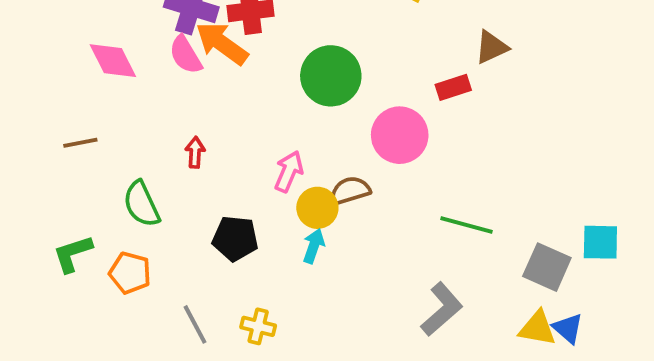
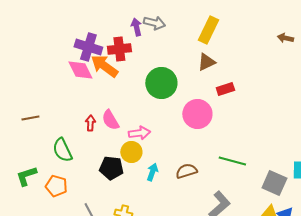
brown triangle: (491, 47) -> (206, 62), moved
pink semicircle: (185, 55) -> (110, 120), moved
pink diamond: (113, 61) -> (80, 70), moved
pink arrow: (289, 171) -> (139, 133), turned 60
brown semicircle: (350, 191) -> (186, 171), moved
yellow circle: (317, 208) -> (131, 152), moved

